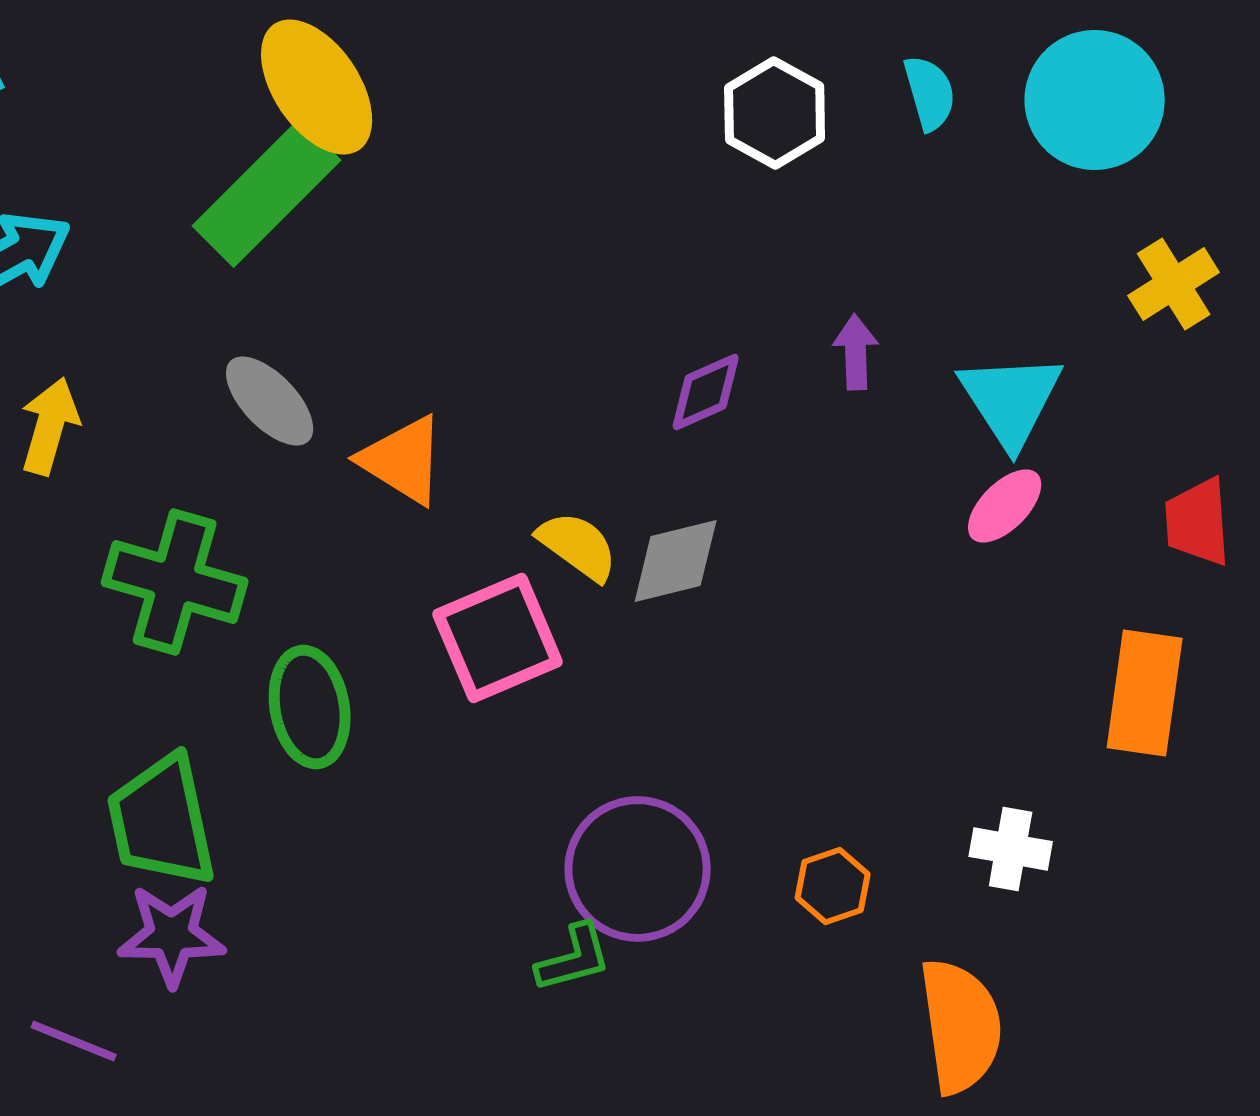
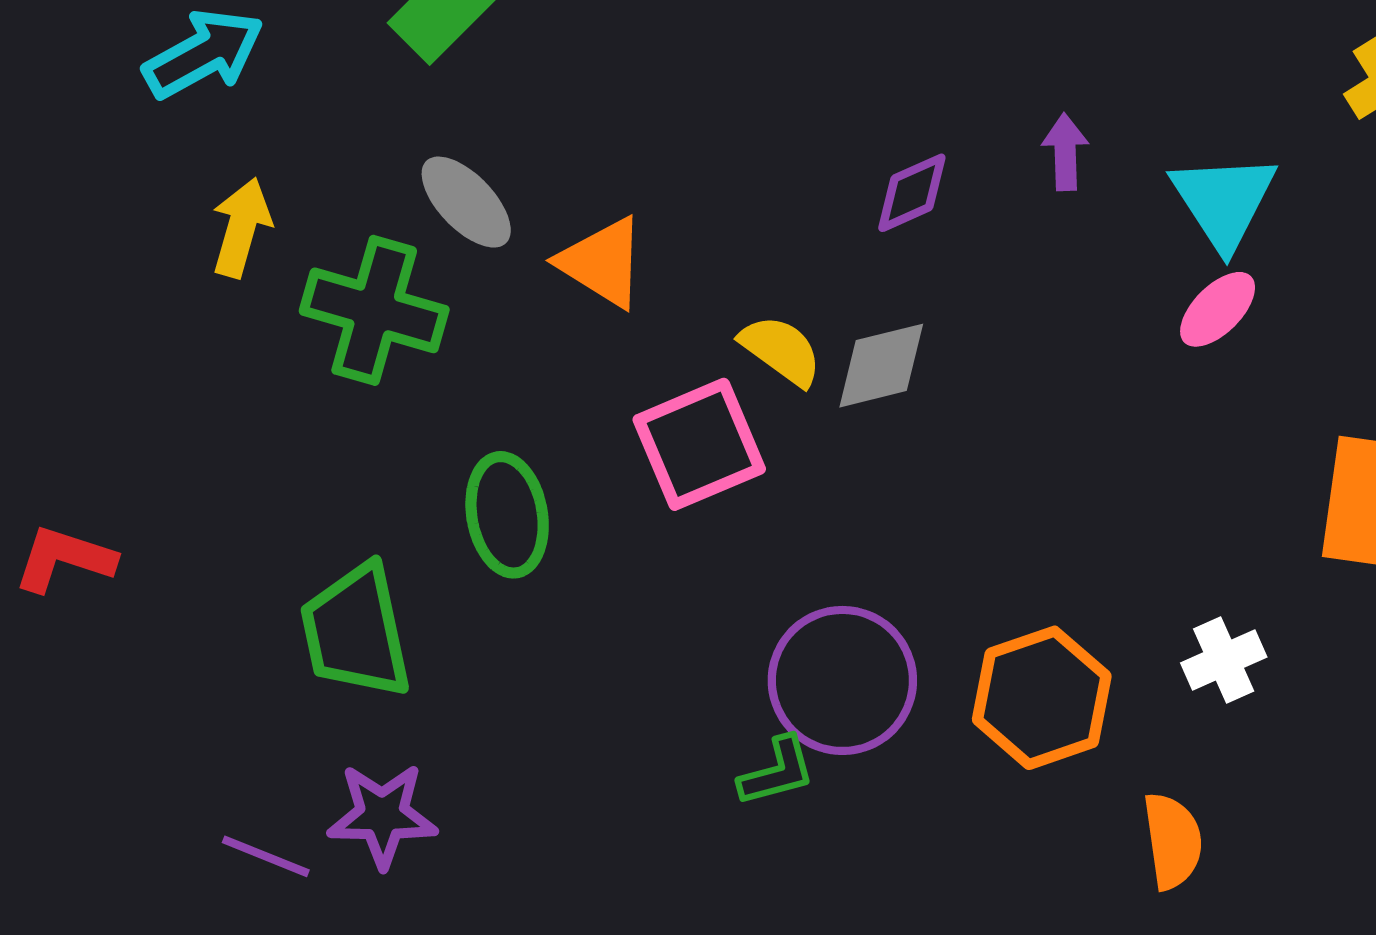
green cross: (175, 582) -> (374, 310), moved
white cross: (1011, 849) -> (1224, 660), turned -34
orange hexagon: (833, 886) -> (1042, 698), size x1.8
purple star: (172, 935) -> (382, 815), moved
orange semicircle: (961, 1026) -> (1173, 841), size x0.7

